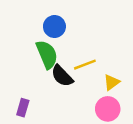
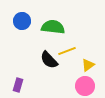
blue circle: (54, 27) -> (22, 21), moved
green semicircle: (47, 54) -> (53, 27), moved, turned -60

